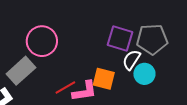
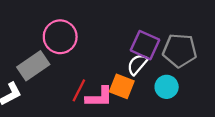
white semicircle: (131, 60) -> (137, 64), moved
red line: (65, 88) -> (79, 90), turned -40

